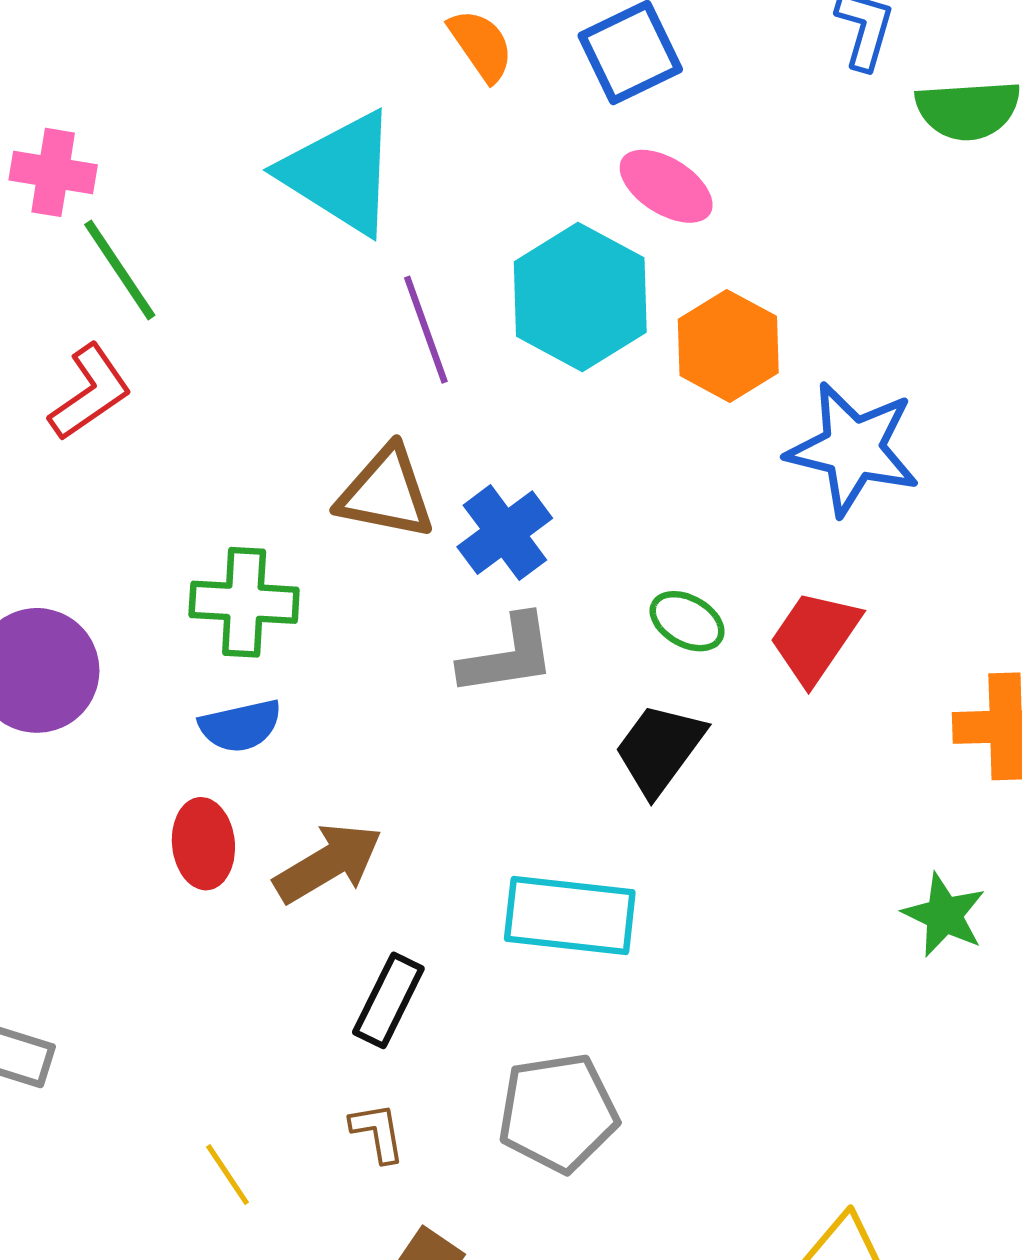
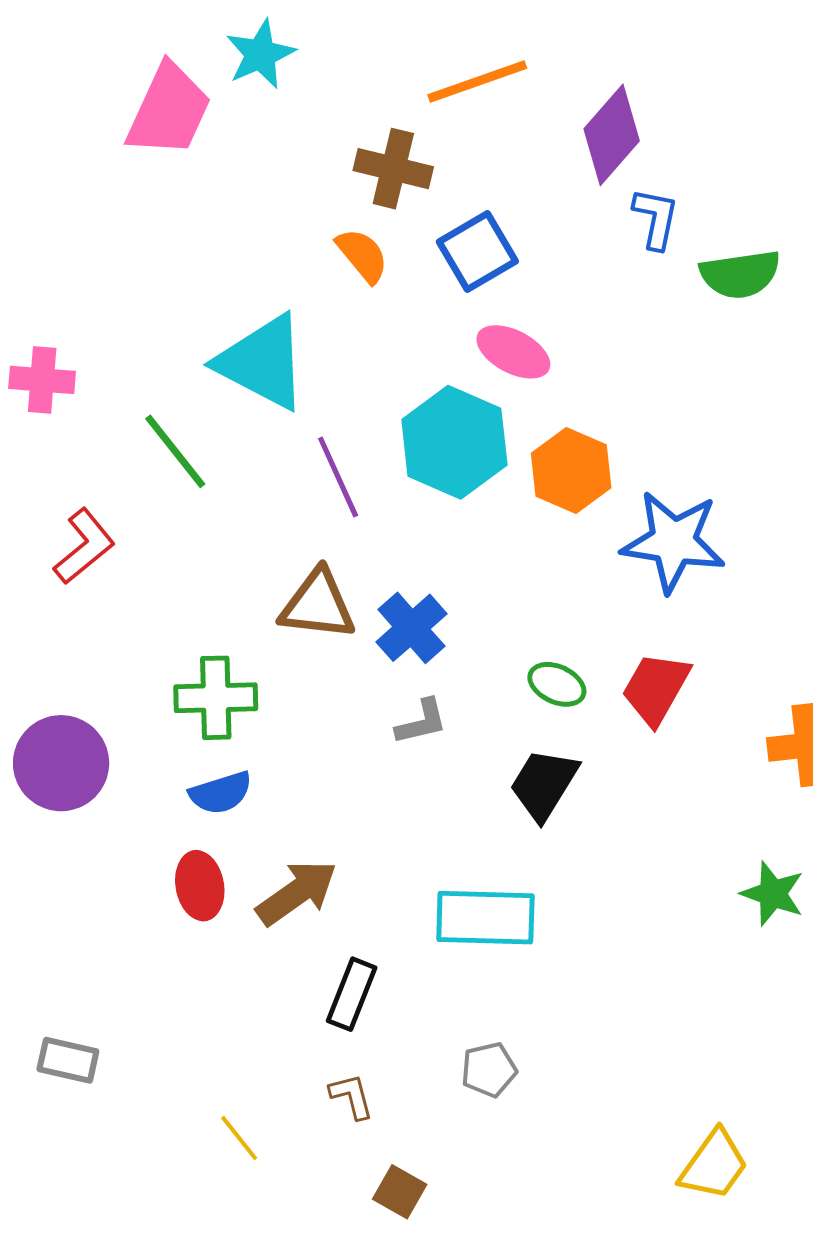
green line: (120, 270) -> (175, 451), moved
gray L-shape: (508, 655) -> (421, 722), size x0.7
gray pentagon: (558, 1113) -> (489, 1070), size x0.6

